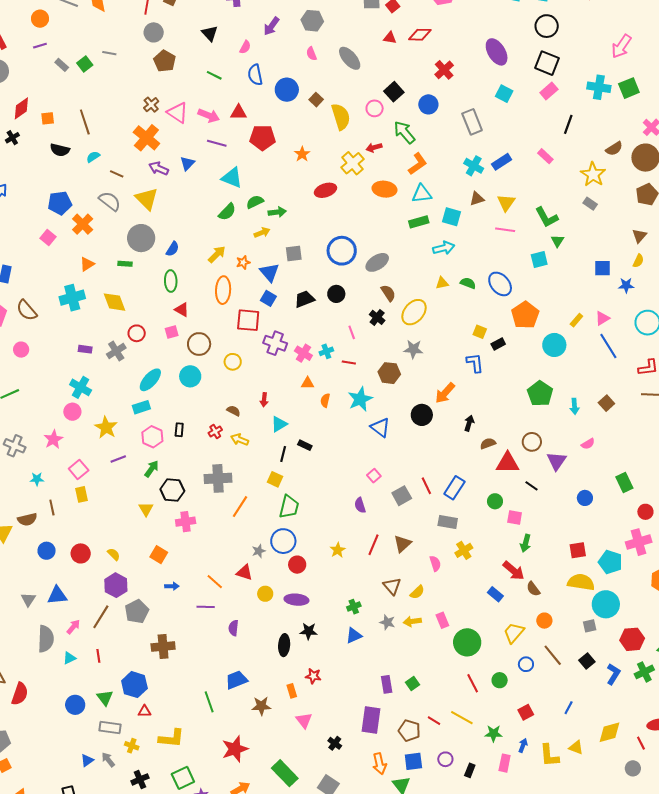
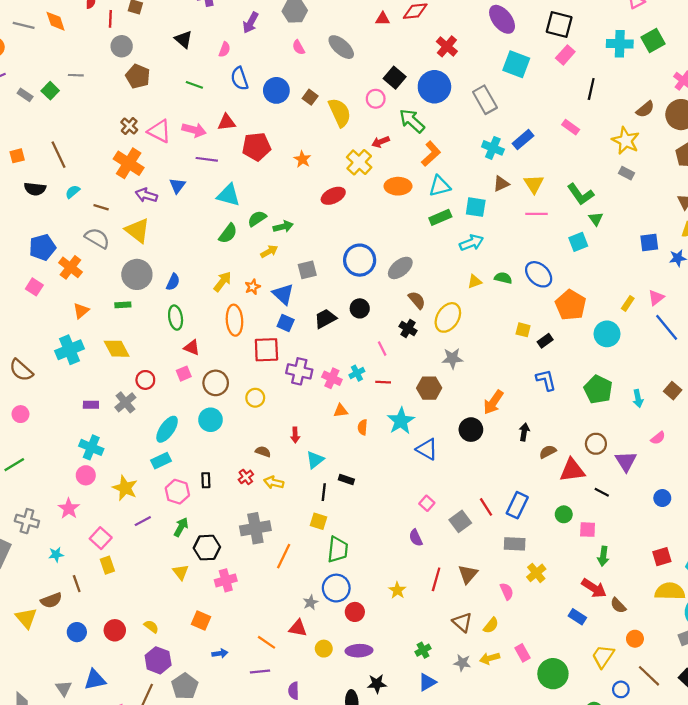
cyan square: (504, 94) -> (516, 64), size x1.4
blue circle: (428, 104) -> (434, 87), size x1.5
blue L-shape: (475, 363) -> (546, 380), moved

